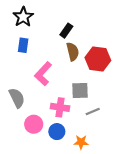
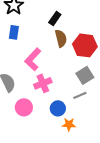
gray square: (80, 91) -> (85, 75), moved, turned -30
pink cross: (60, 107) -> (43, 83), moved, turned -30
blue circle: (57, 132) -> (58, 108), moved

